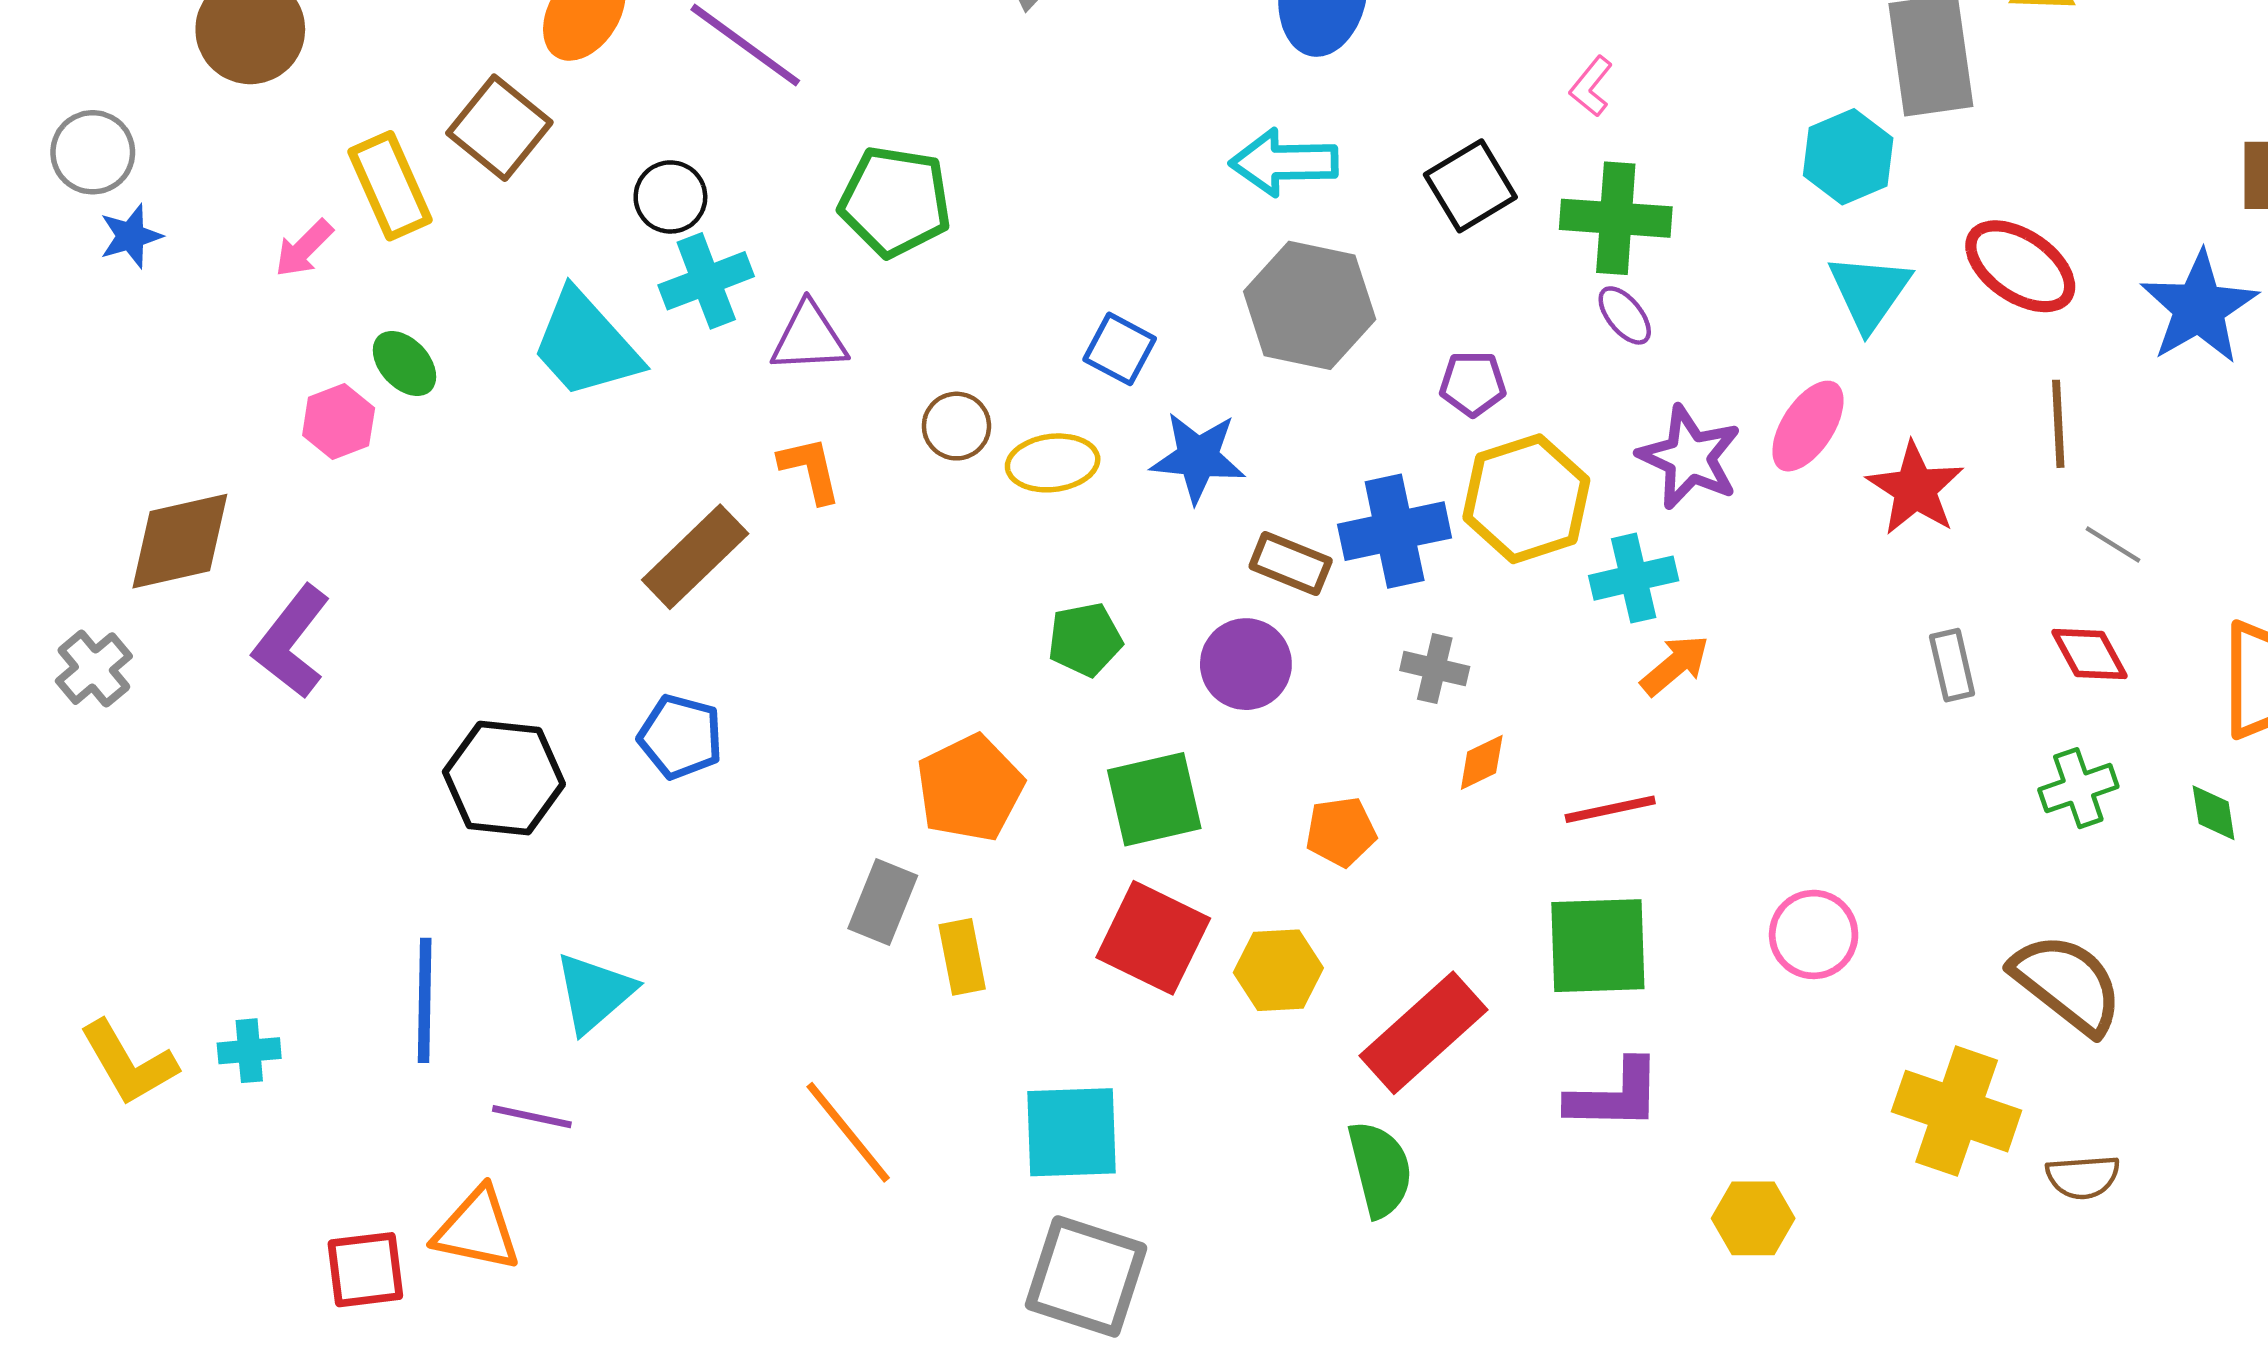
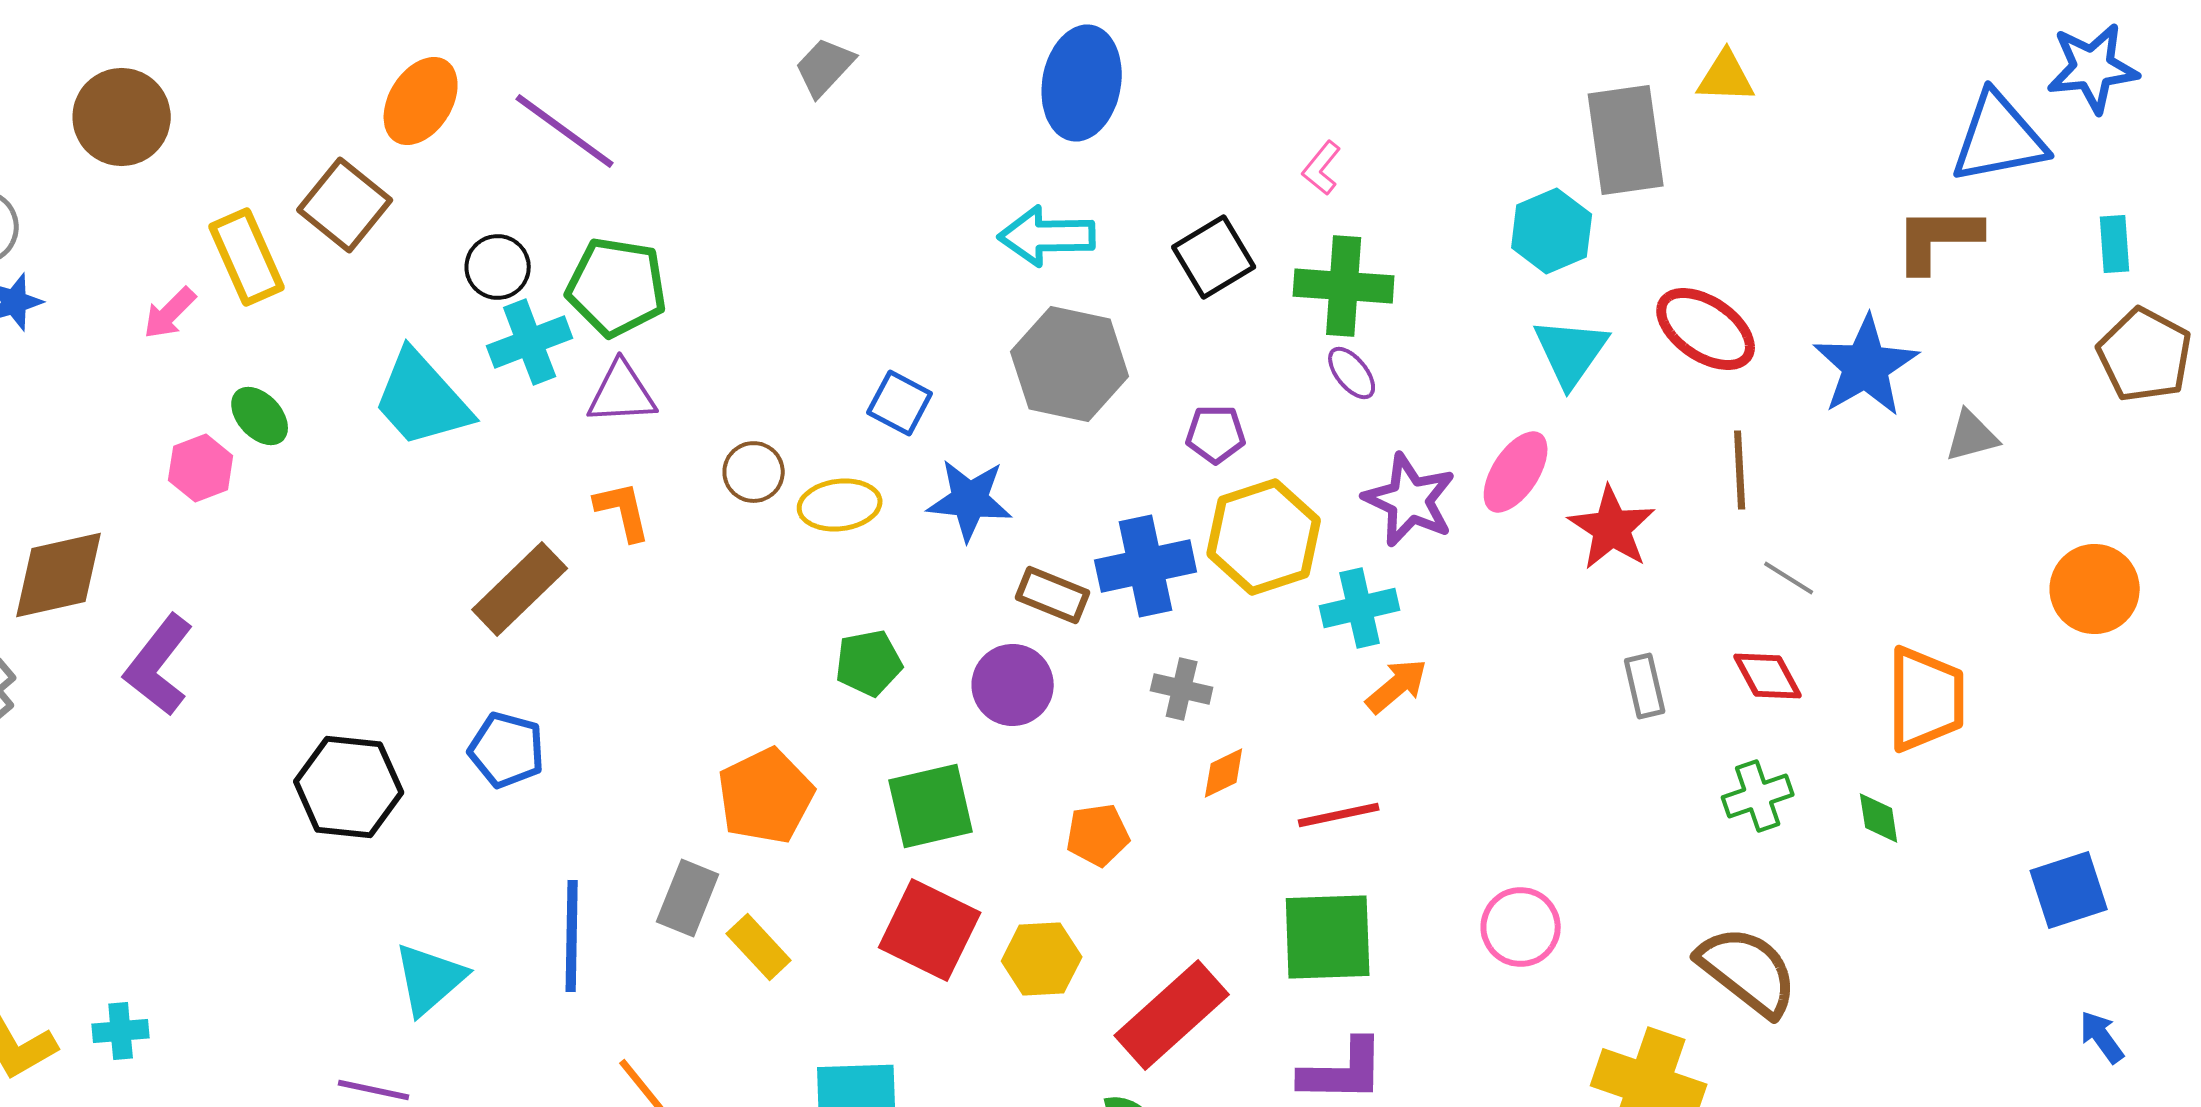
green pentagon: (895, 201) -> (617, 287), moved
yellow rectangle: (962, 957) -> (759, 947), turned -32
blue line: (425, 1000) -> (572, 936), moved

